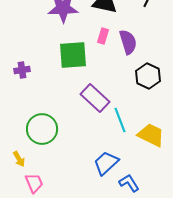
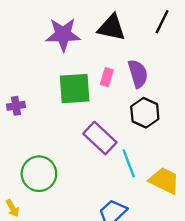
pink rectangle: (103, 36) -> (107, 77), moved
black hexagon: (148, 76) -> (145, 113), moved

